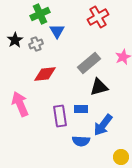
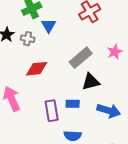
gray cross: (36, 44) -> (28, 39), turned 32
blue arrow: (103, 125) -> (109, 111), moved, turned -110

